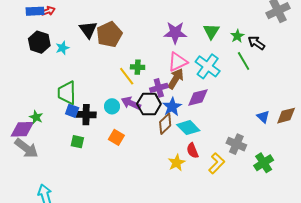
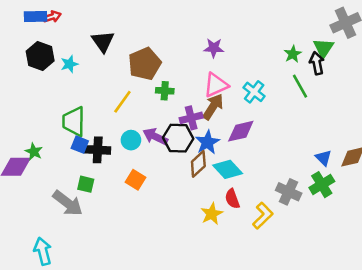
green triangle: (211, 31) -> (323, 48), moved
purple star: (175, 33) -> (214, 48), size x0.7
brown pentagon: (109, 34) -> (145, 64), moved
black arrow: (256, 43) -> (317, 63), turned 42
cyan cross: (208, 66) -> (254, 92), size x0.7
yellow line: (127, 76) -> (122, 102), moved, turned 72
gray arrow: (26, 148) -> (68, 203), moved
green cross: (264, 163) -> (322, 185), moved

